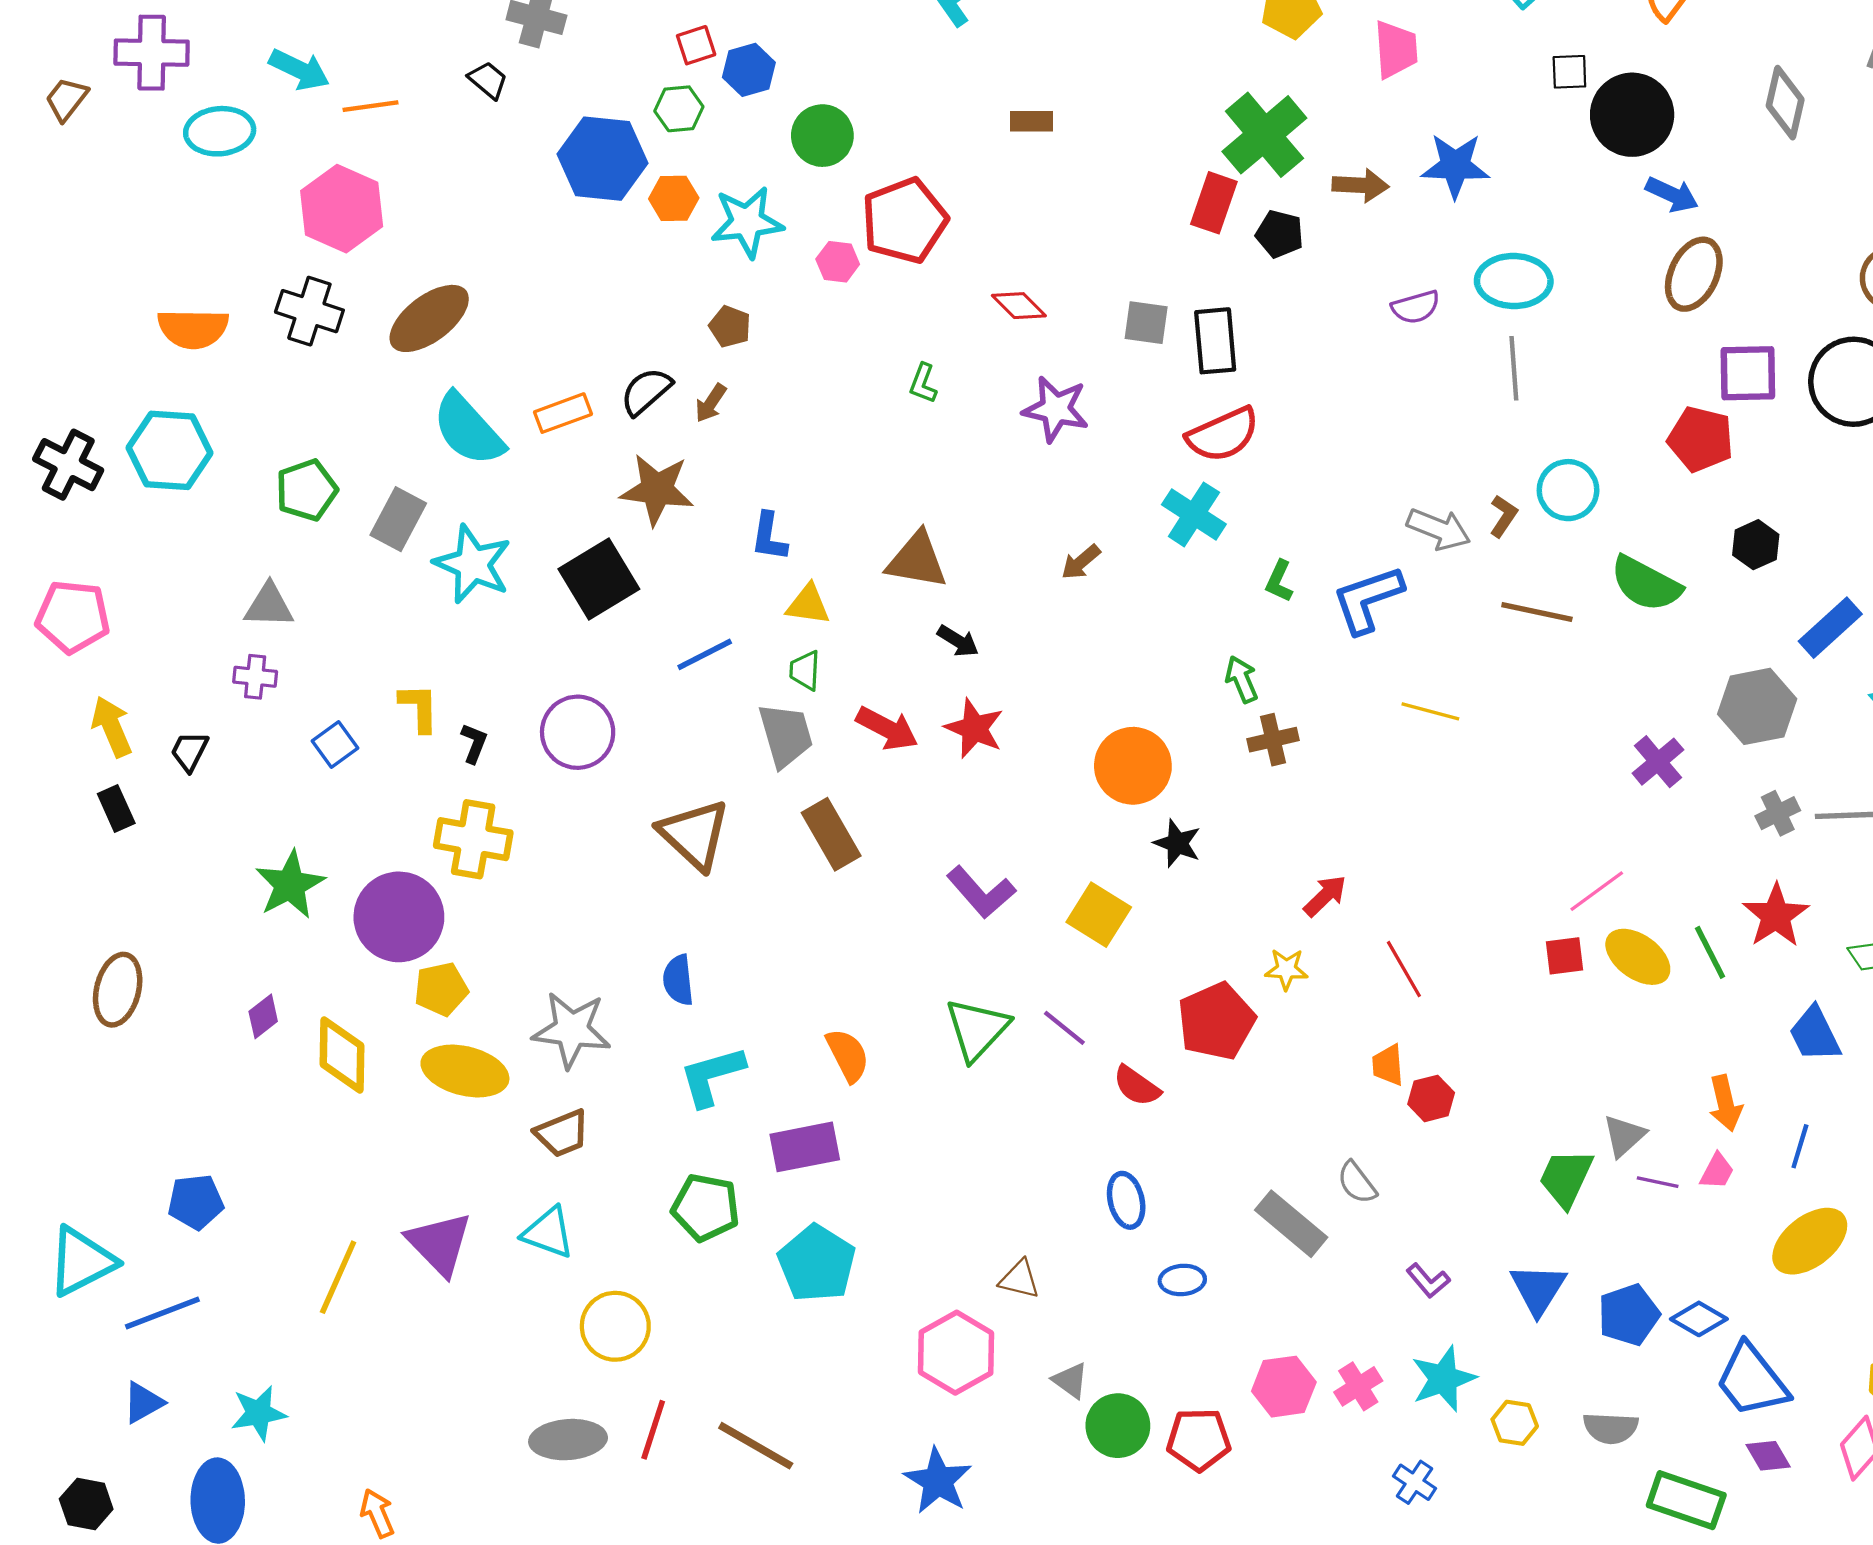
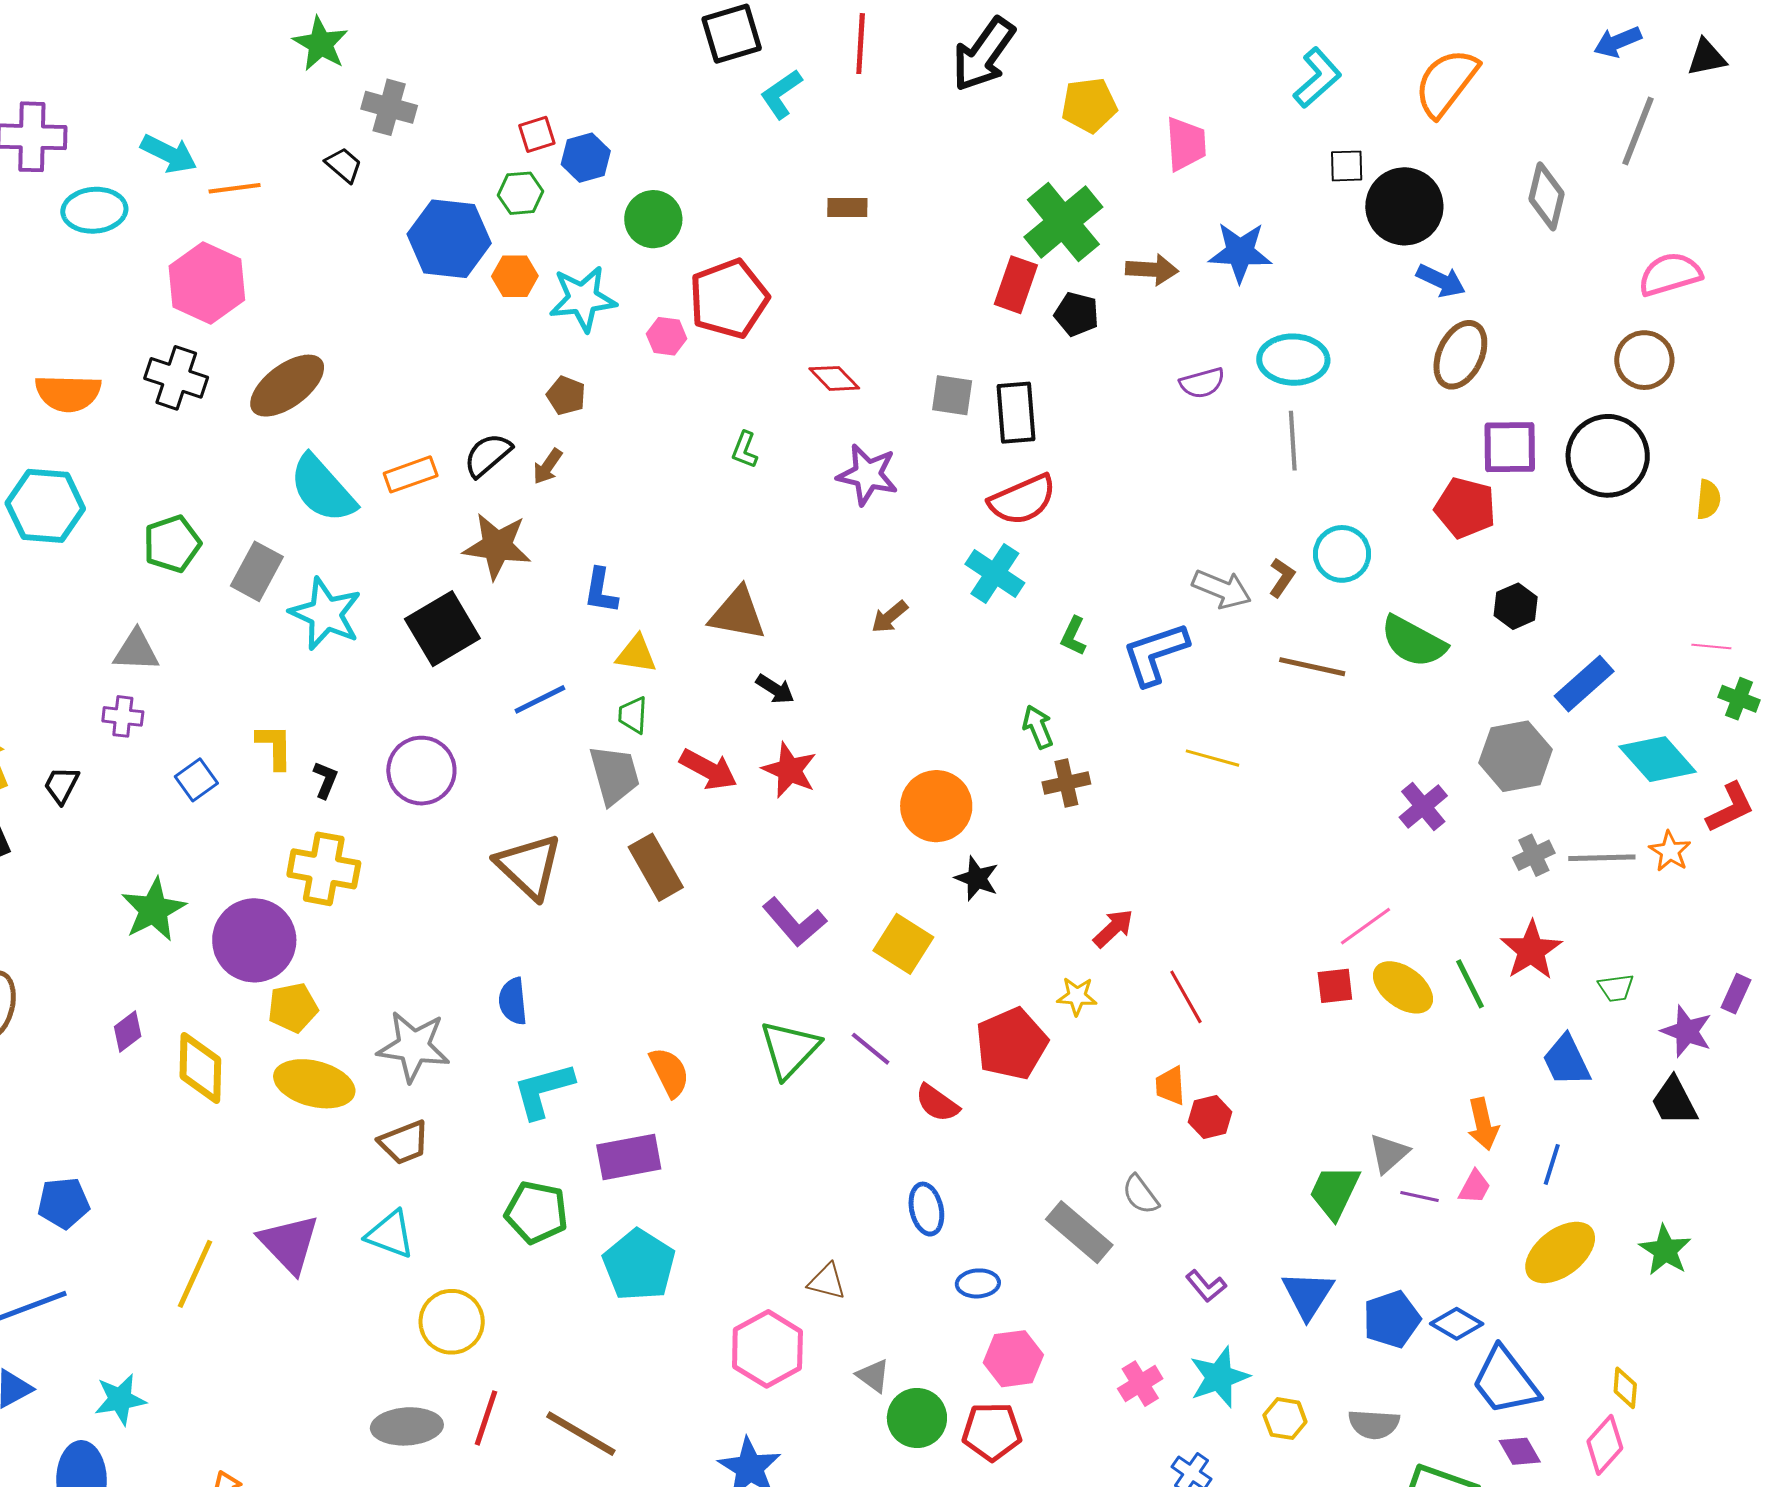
pink hexagon: (1284, 1387) -> (1013, 1359), moved

